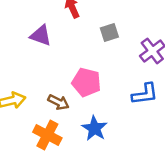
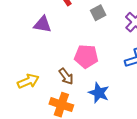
brown arrow: (58, 102) -> (66, 76), turned 36

